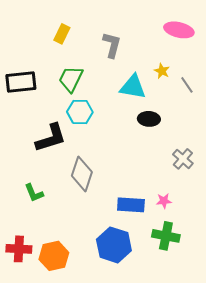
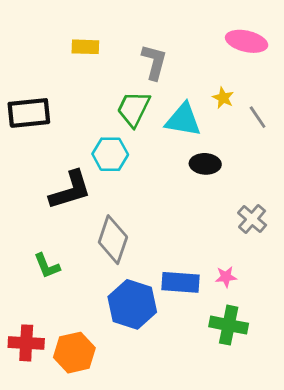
yellow rectangle: (62, 34) -> (85, 47), turned 66
green trapezoid: (71, 79) -> (134, 109), moved
blue hexagon: (114, 245) -> (132, 304), moved

